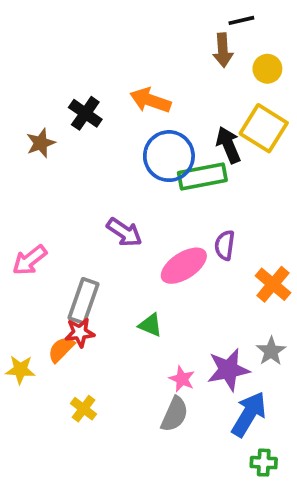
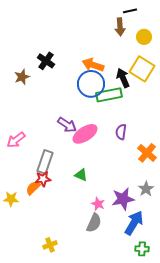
orange arrow: (150, 100) -> (93, 65), moved
pink ellipse: (184, 266) -> (85, 134), moved
yellow cross: (83, 409) -> (50, 245), moved, turned 32

